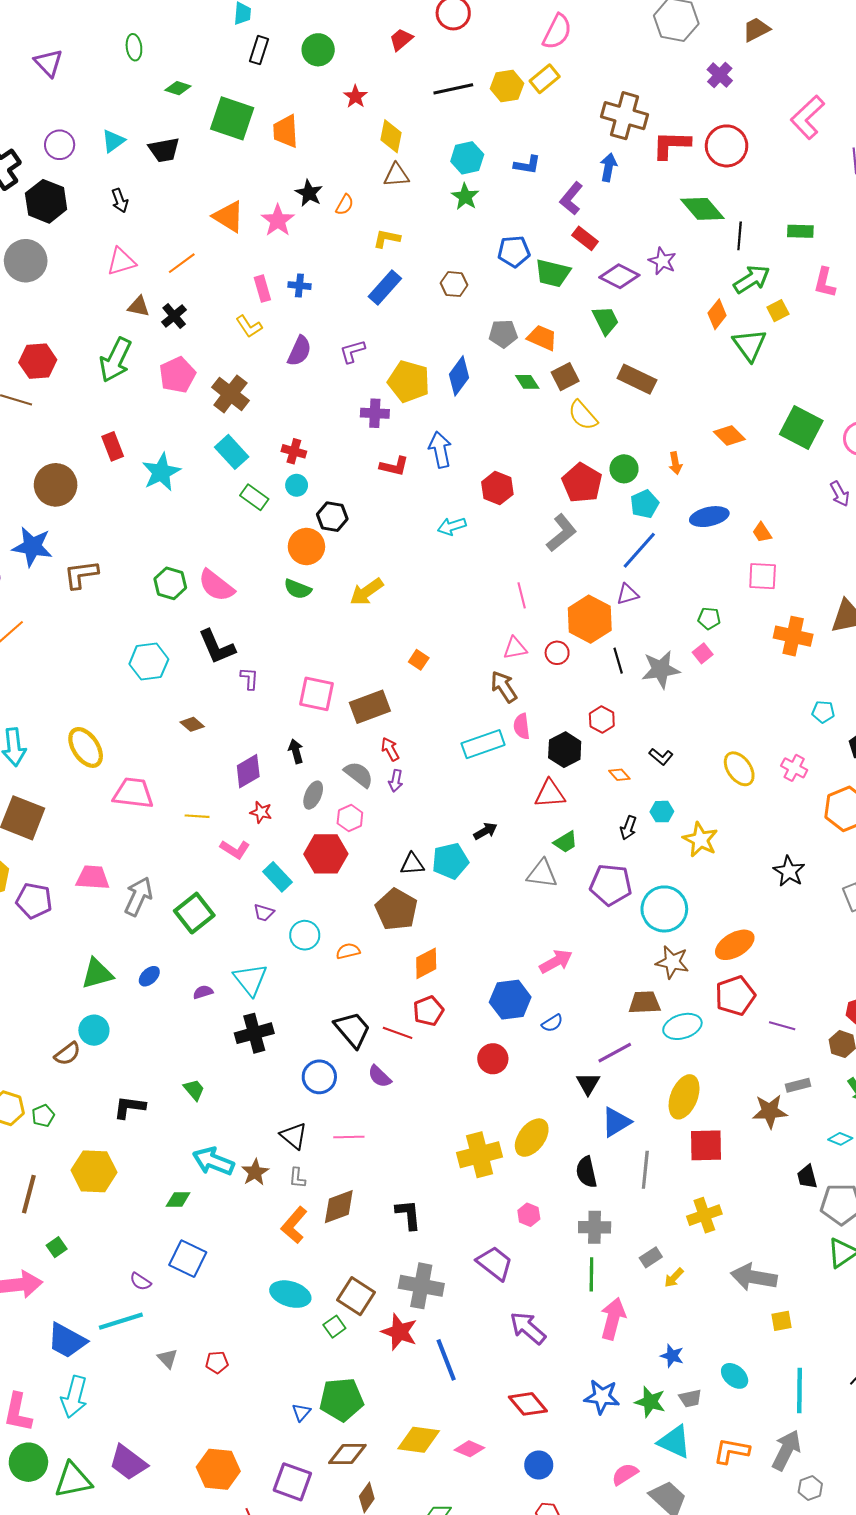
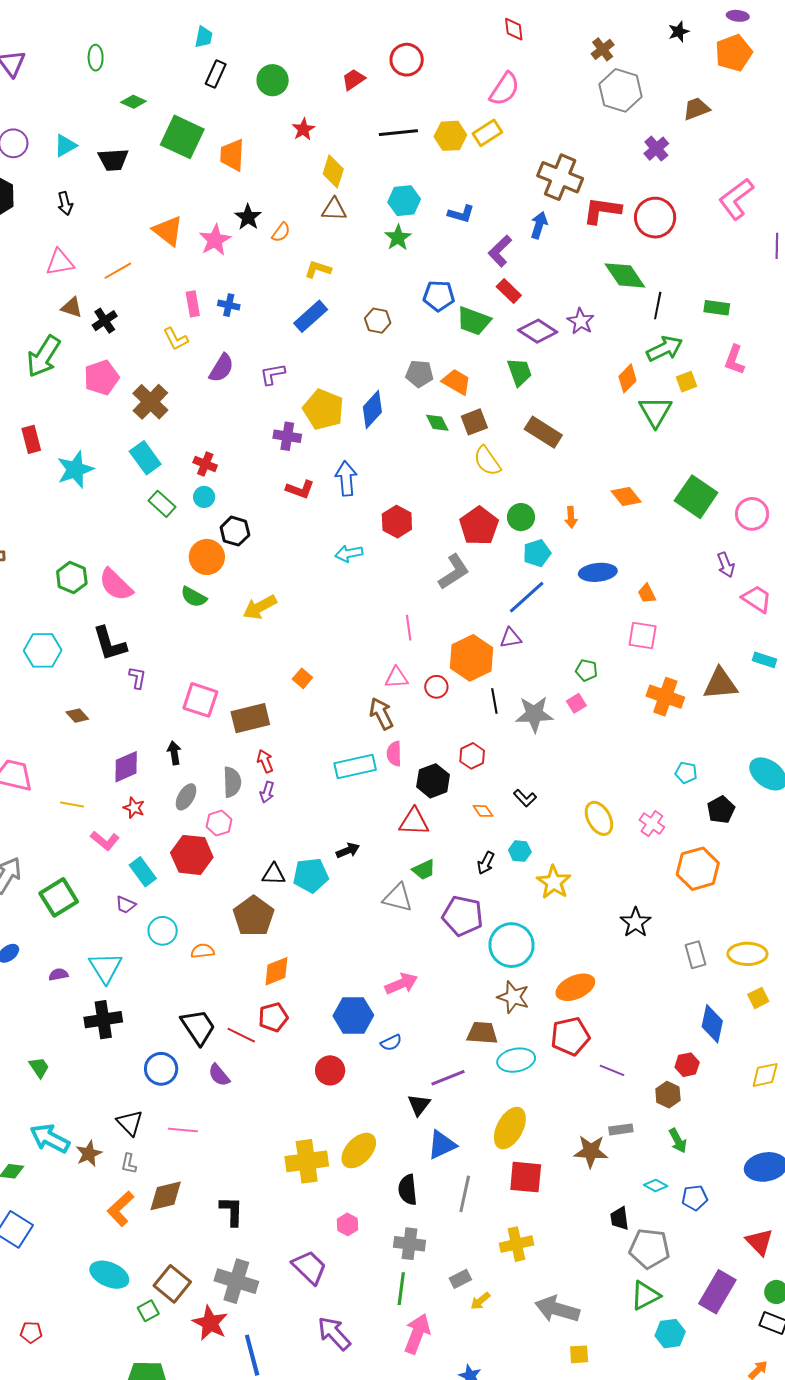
gray semicircle: (359, 774) -> (232, 782), turned 44

